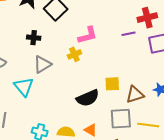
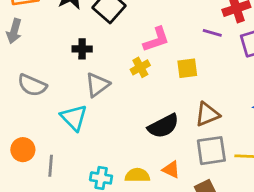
purple line: (128, 34) -> (212, 33), turned 32
yellow square: (112, 84) -> (187, 68), moved
brown triangle: (135, 95) -> (207, 114), moved

